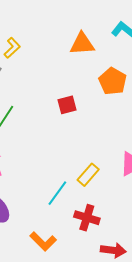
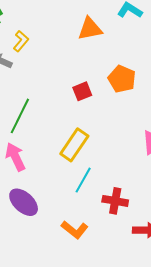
orange pentagon: (113, 81) -> (122, 79), moved
yellow rectangle: (88, 175) -> (74, 145), moved, size x1.4

